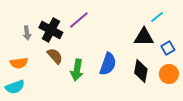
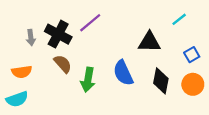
black triangle: (144, 37) -> (149, 42), moved
blue semicircle: (108, 64) -> (123, 73), turned 135

